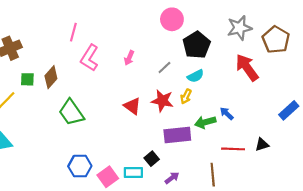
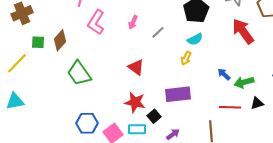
gray line: (164, 67) -> (158, 32), moved
red star: (162, 101) -> (135, 102), moved
green arrow: (205, 122) -> (244, 82), moved

